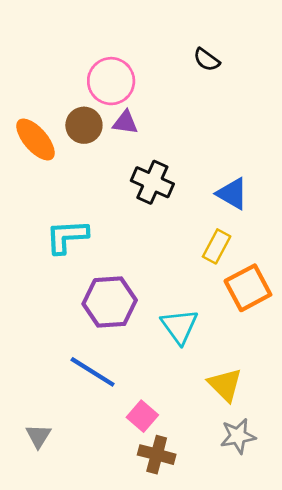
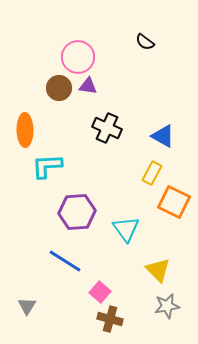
orange ellipse: (35, 139) -> (25, 130), moved, turned 40
orange square: (248, 288) -> (174, 202), turned -36

